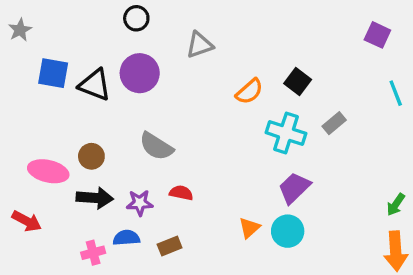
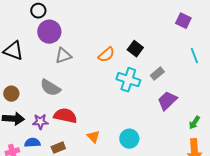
gray triangle: (200, 45) -> (63, 56), moved
purple circle: (140, 73) -> (49, 32), moved
purple trapezoid: (294, 188) -> (167, 101), moved
red semicircle: (181, 193) -> (65, 116), size x1.6
orange triangle: (249, 228) -> (93, 137), moved, turned -32

